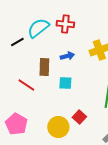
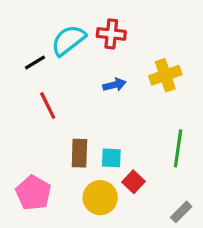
brown rectangle: (44, 67) -> (79, 153), moved
cyan square: (65, 83) -> (111, 158), moved
red line: (26, 85) -> (48, 105), moved, turned 30

